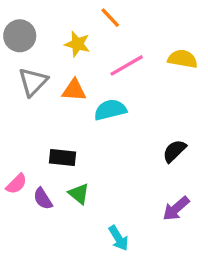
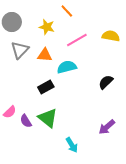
black semicircle: (174, 151) -> (106, 82), moved
black rectangle: (63, 158) -> (46, 87), moved, turned -35
green triangle: (79, 194) -> (48, 118), size x1.5

